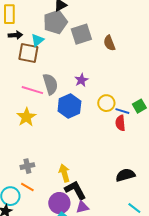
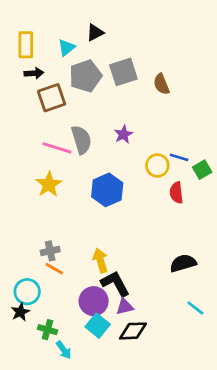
gray pentagon: (55, 22) -> (85, 76), moved
cyan triangle: (37, 40) -> (66, 47), moved
brown square: (28, 53) -> (52, 98), turned -30
blue hexagon: (69, 106) -> (107, 190), moved
blue line: (122, 111) -> (179, 157), moved
orange line: (27, 187) -> (54, 269), moved

